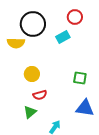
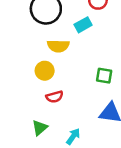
yellow semicircle: (16, 43) -> (58, 46), moved
green triangle: (30, 112) -> (40, 128), moved

